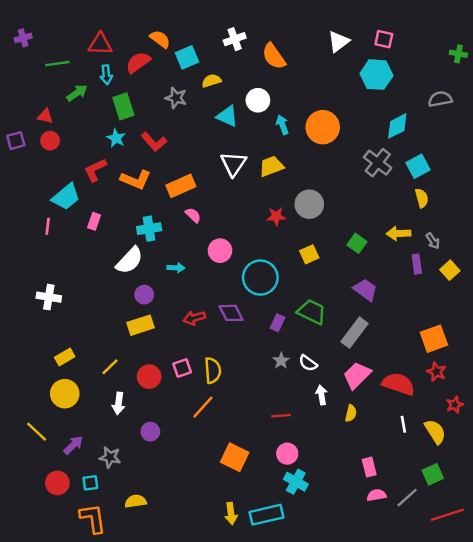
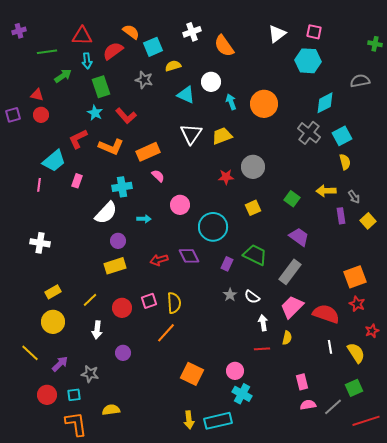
red line: (281, 416) -> (262, 349), moved

